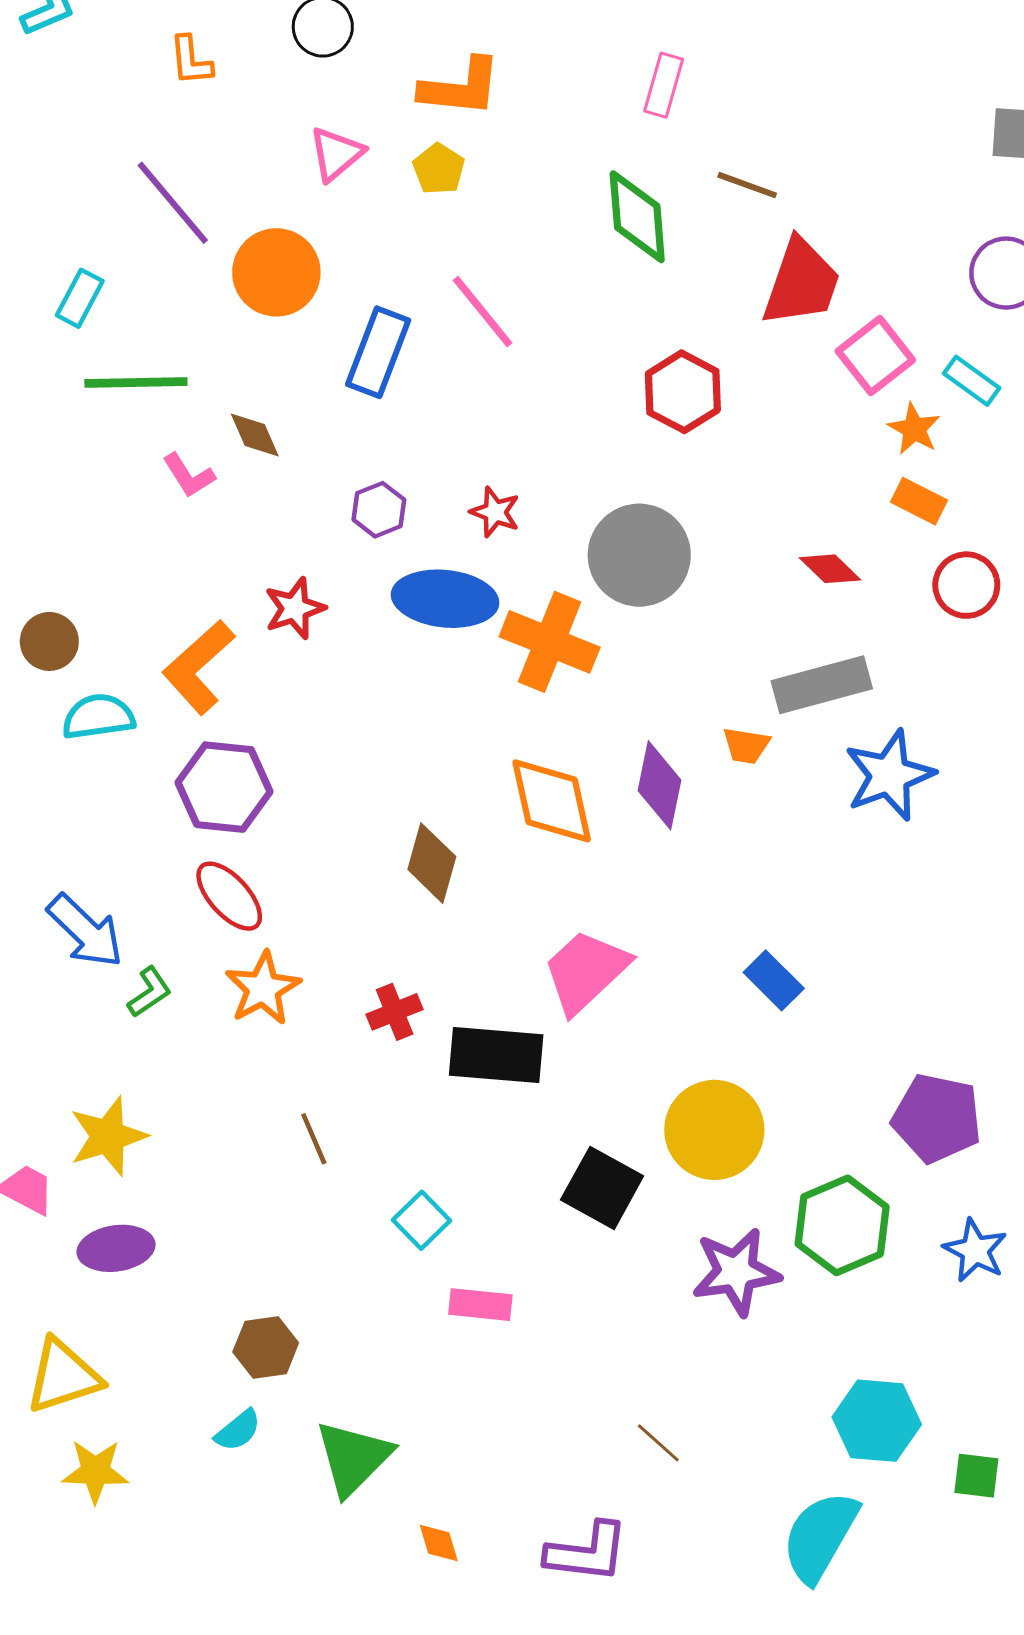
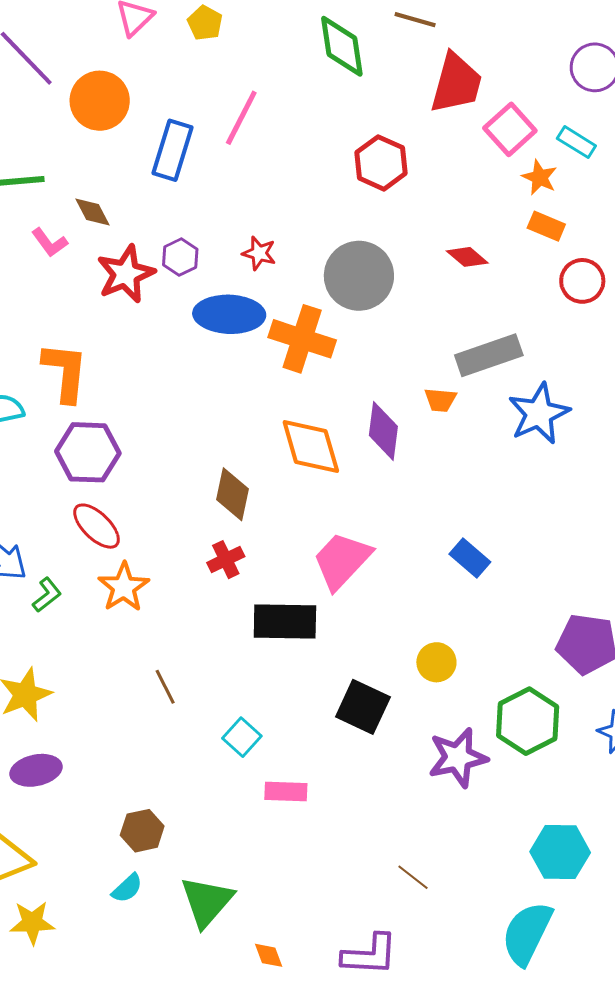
pink line: (483, 312) -> (241, 118), turned 70
red diamond: (830, 569) -> (467, 257), moved
red star: (295, 608) -> (126, 274), moved, size x1.4
orange L-shape: (199, 667) -> (65, 372), turned 142
red cross: (395, 1012) -> (226, 560), moved
yellow circle: (714, 1130) -> (436, 662), size x0.6

